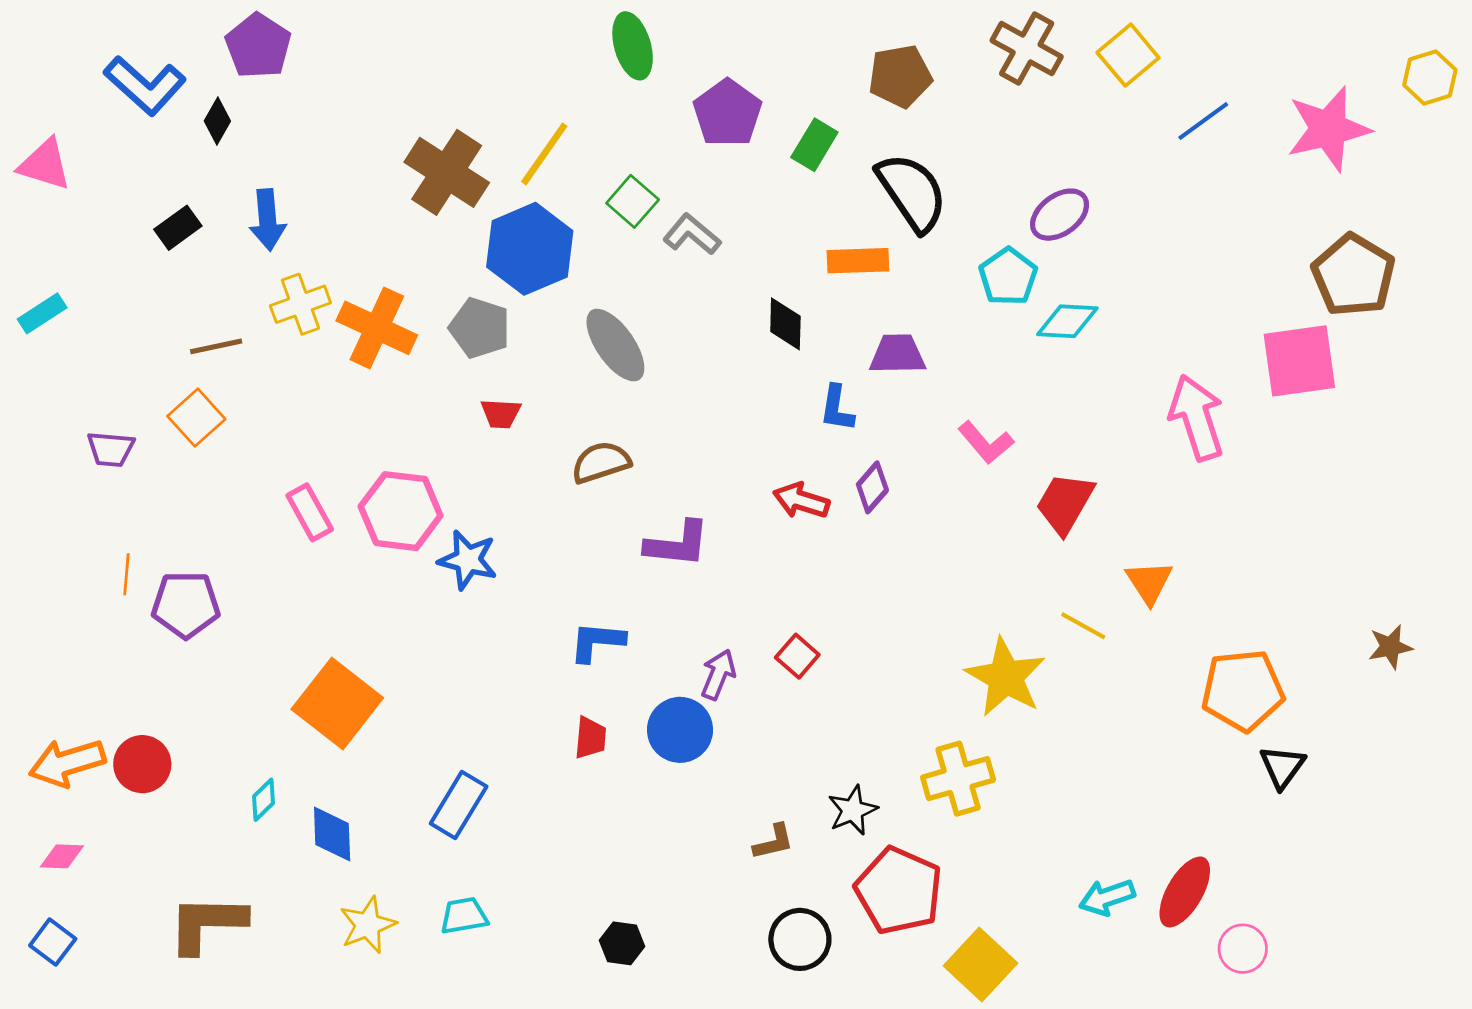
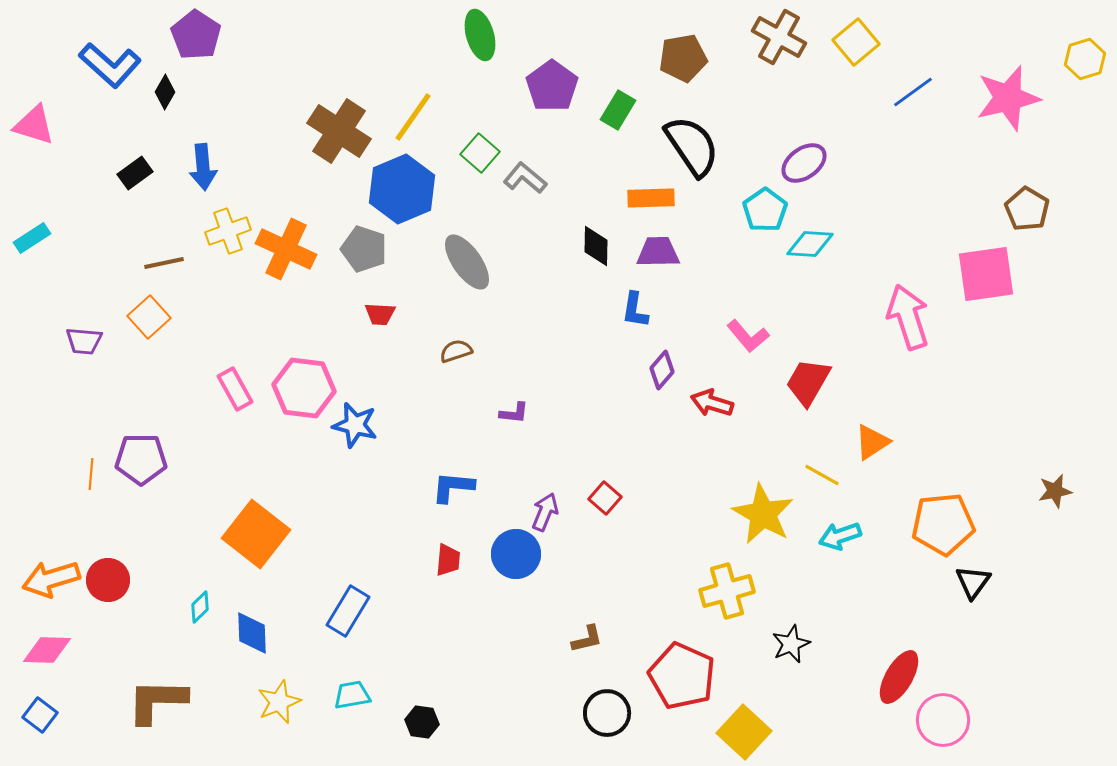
brown pentagon: (1353, 275) -> (1027, 209), size x0.7
purple trapezoid: (897, 354) -> (658, 252), moved
brown semicircle: (601, 462) -> (456, 351), size x0.7
red arrow: (801, 501) -> (712, 403), moved
purple L-shape: (677, 544) -> (514, 413), size x0.6
orange line: (126, 574) -> (91, 474), moved
orange triangle: (1149, 582) -> (872, 442), turned 30
black star: (853, 810) -> (791, 644), moved
pink diamond: (62, 856) -> (47, 650), size x1.4
cyan arrow: (1107, 897) -> (840, 536), moved
black hexagon: (622, 943) -> (422, 722), moved
pink circle: (1243, 949) -> (943, 720), size x1.4

